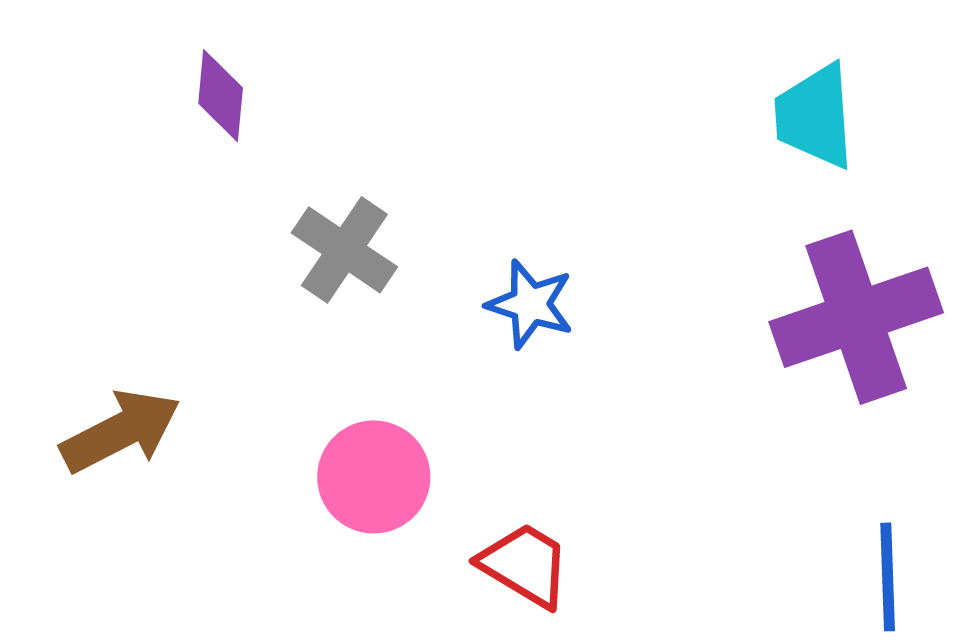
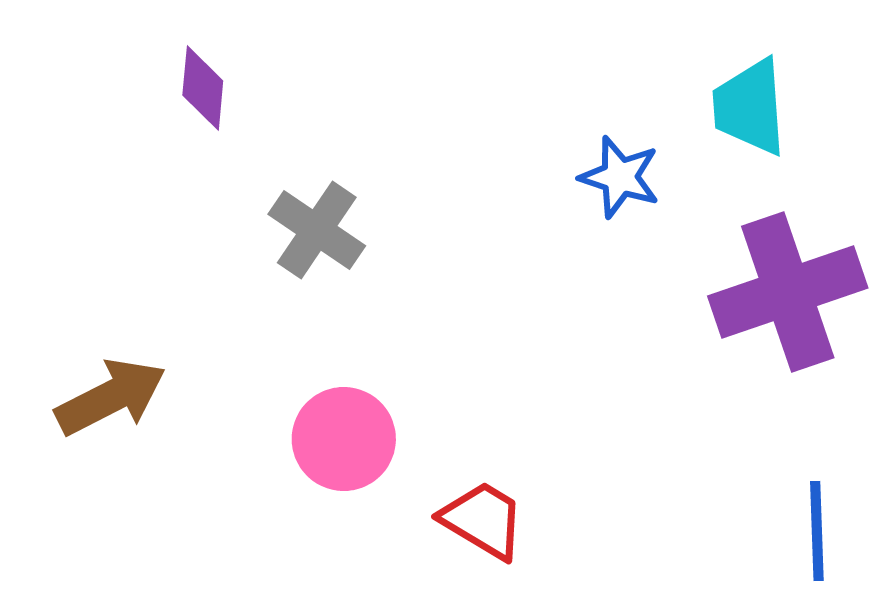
blue star: (530, 304) -> (620, 177), moved

